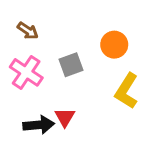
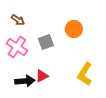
yellow L-shape: (127, 91) -> (85, 74), moved
red triangle: (65, 117) -> (42, 76), turned 32

